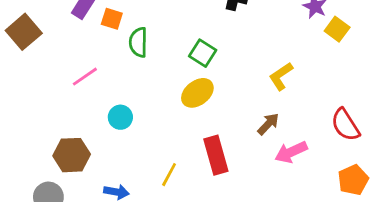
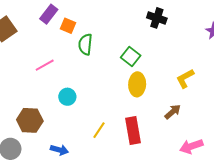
yellow ellipse: (197, 93) -> (137, 84), moved, turned -55
pink arrow: (291, 152) -> (191, 146), moved
yellow line: (169, 175) -> (99, 130), moved

